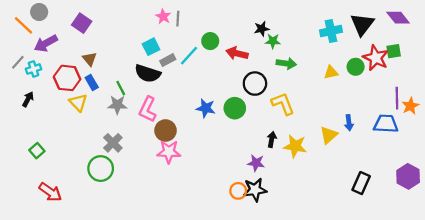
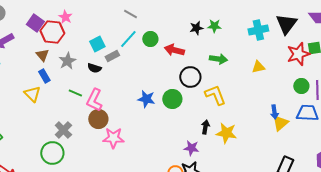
pink star: (163, 16) -> (65, 17), moved
gray line: (178, 19) -> (130, 14), moved, turned -64
green star: (273, 41) -> (214, 26), moved
cyan line: (189, 56) -> (128, 39), moved
red star: (376, 58) -> (298, 54), turned 30
green circle: (356, 67) -> (301, 86), moved
black semicircle: (148, 73) -> (94, 68), size x0.6
red hexagon: (67, 78) -> (52, 32), moved
green line: (121, 88) -> (75, 93), moved, turned -40
gray star: (117, 105) -> (67, 61), moved, turned -30
brown circle: (165, 131) -> (98, 119), moved
yellow triangle: (329, 135) -> (280, 123), moved

